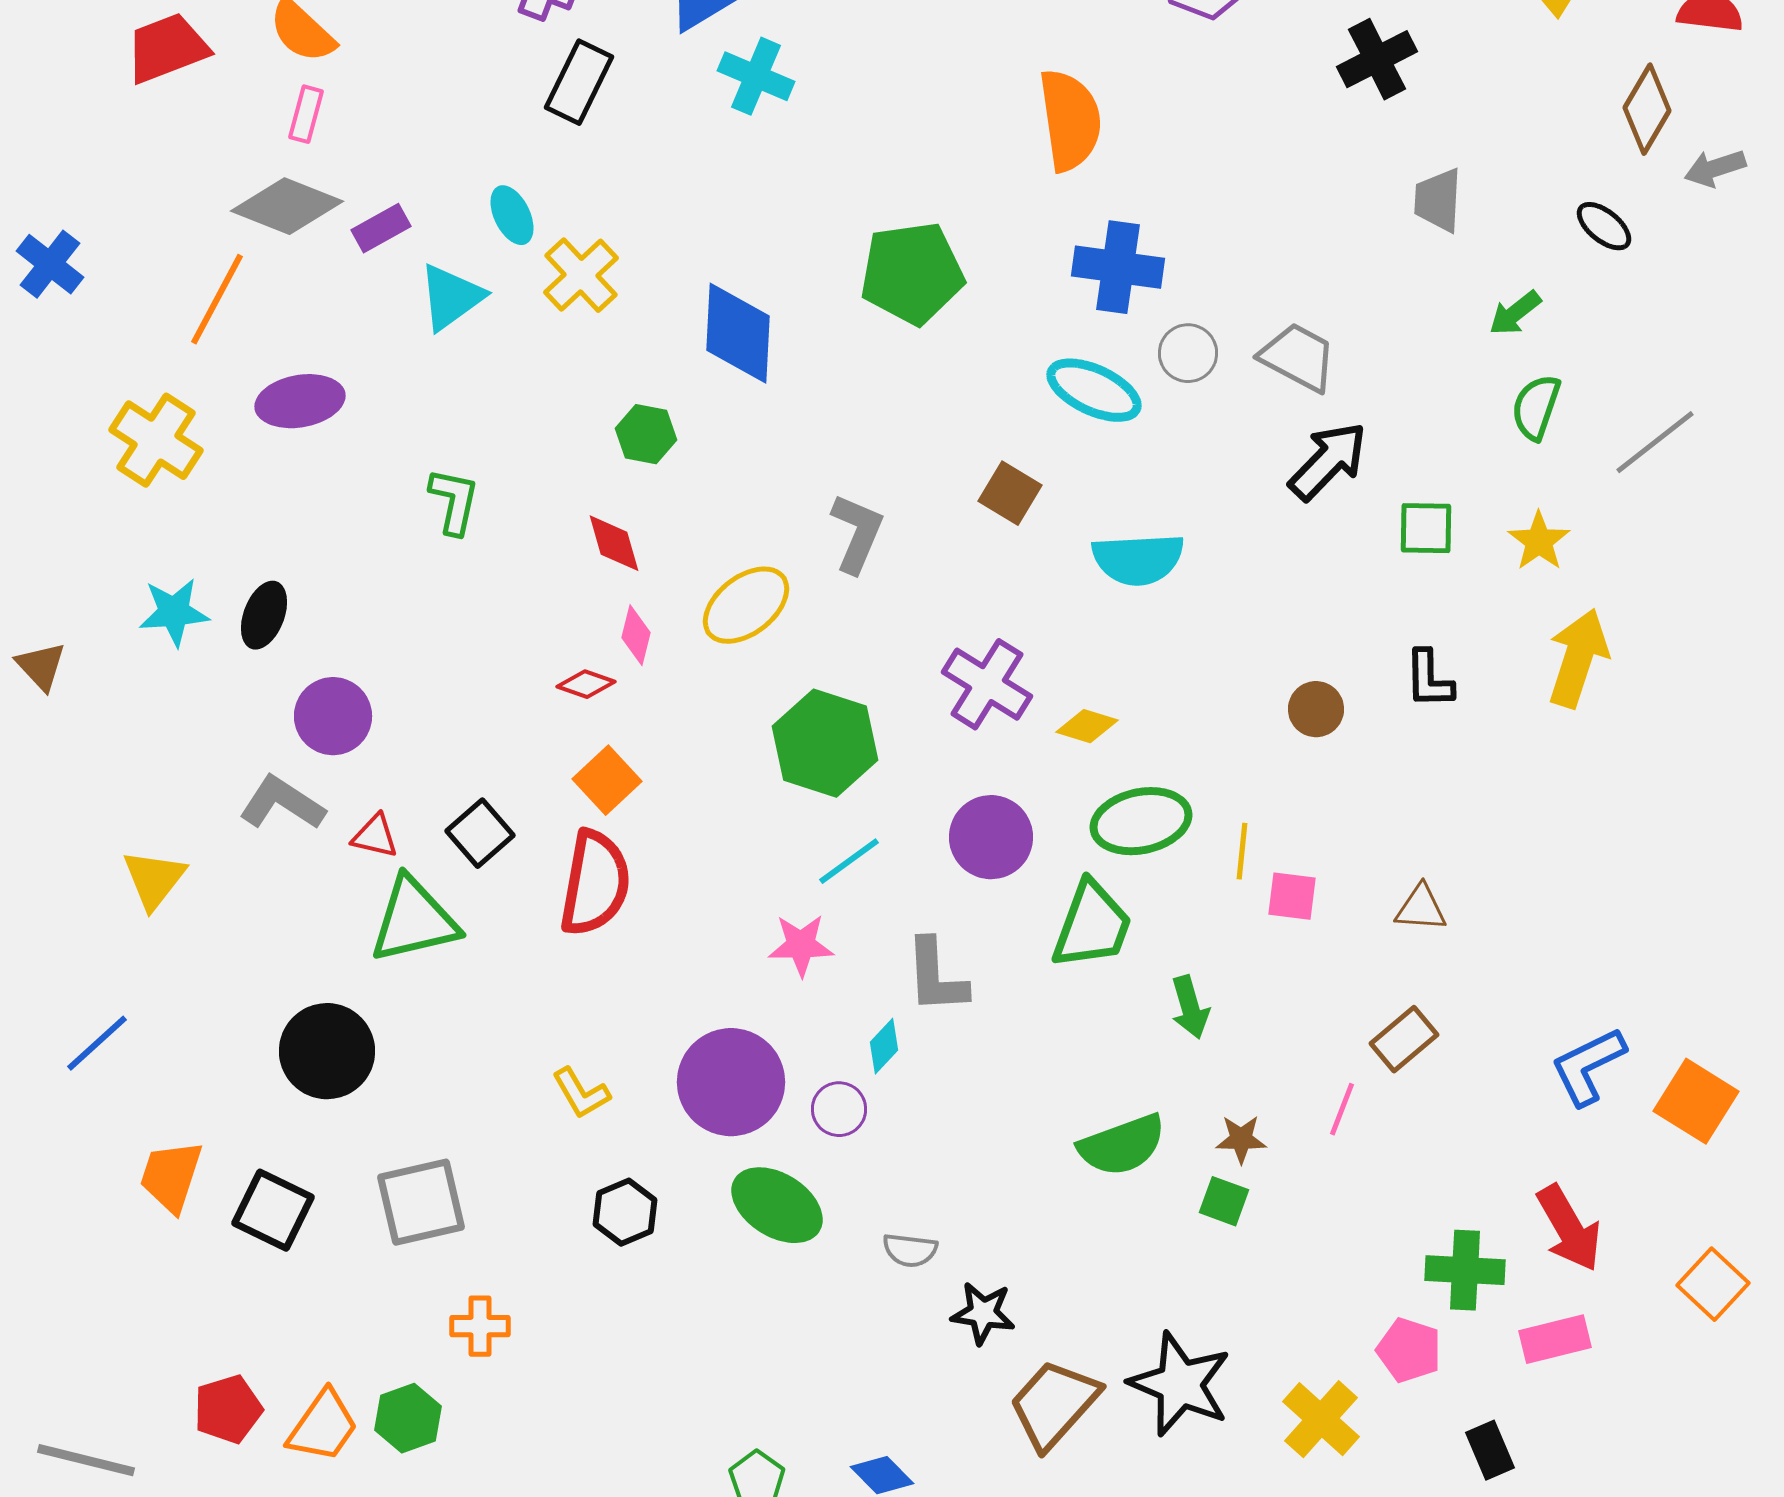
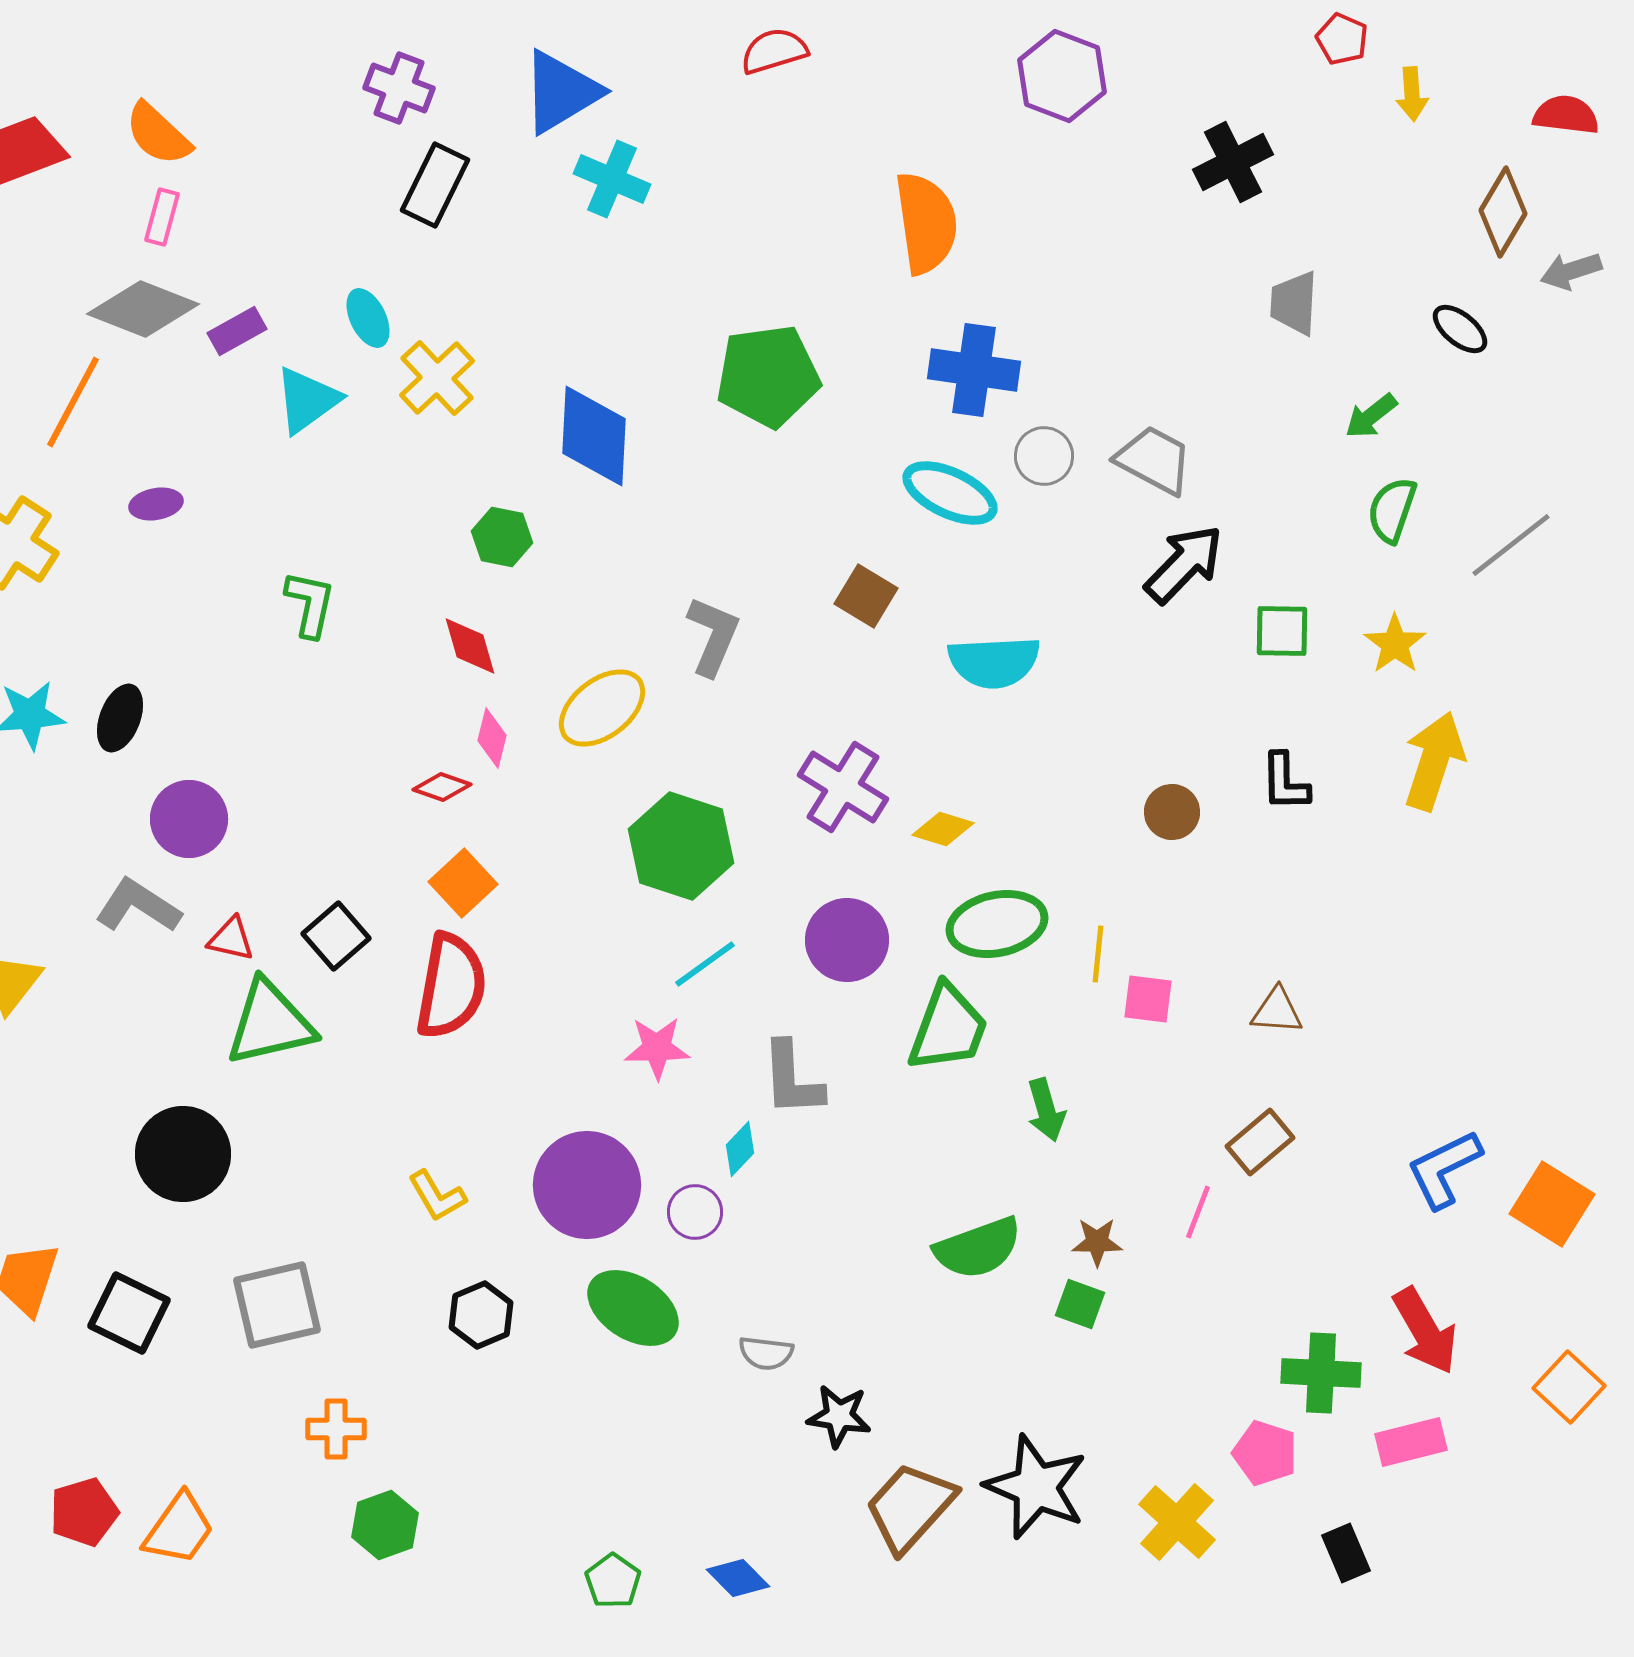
purple ellipse: (300, 401) -> (156, 504), size x0.6
green hexagon: (408, 1418) -> (385, 1525), moved

